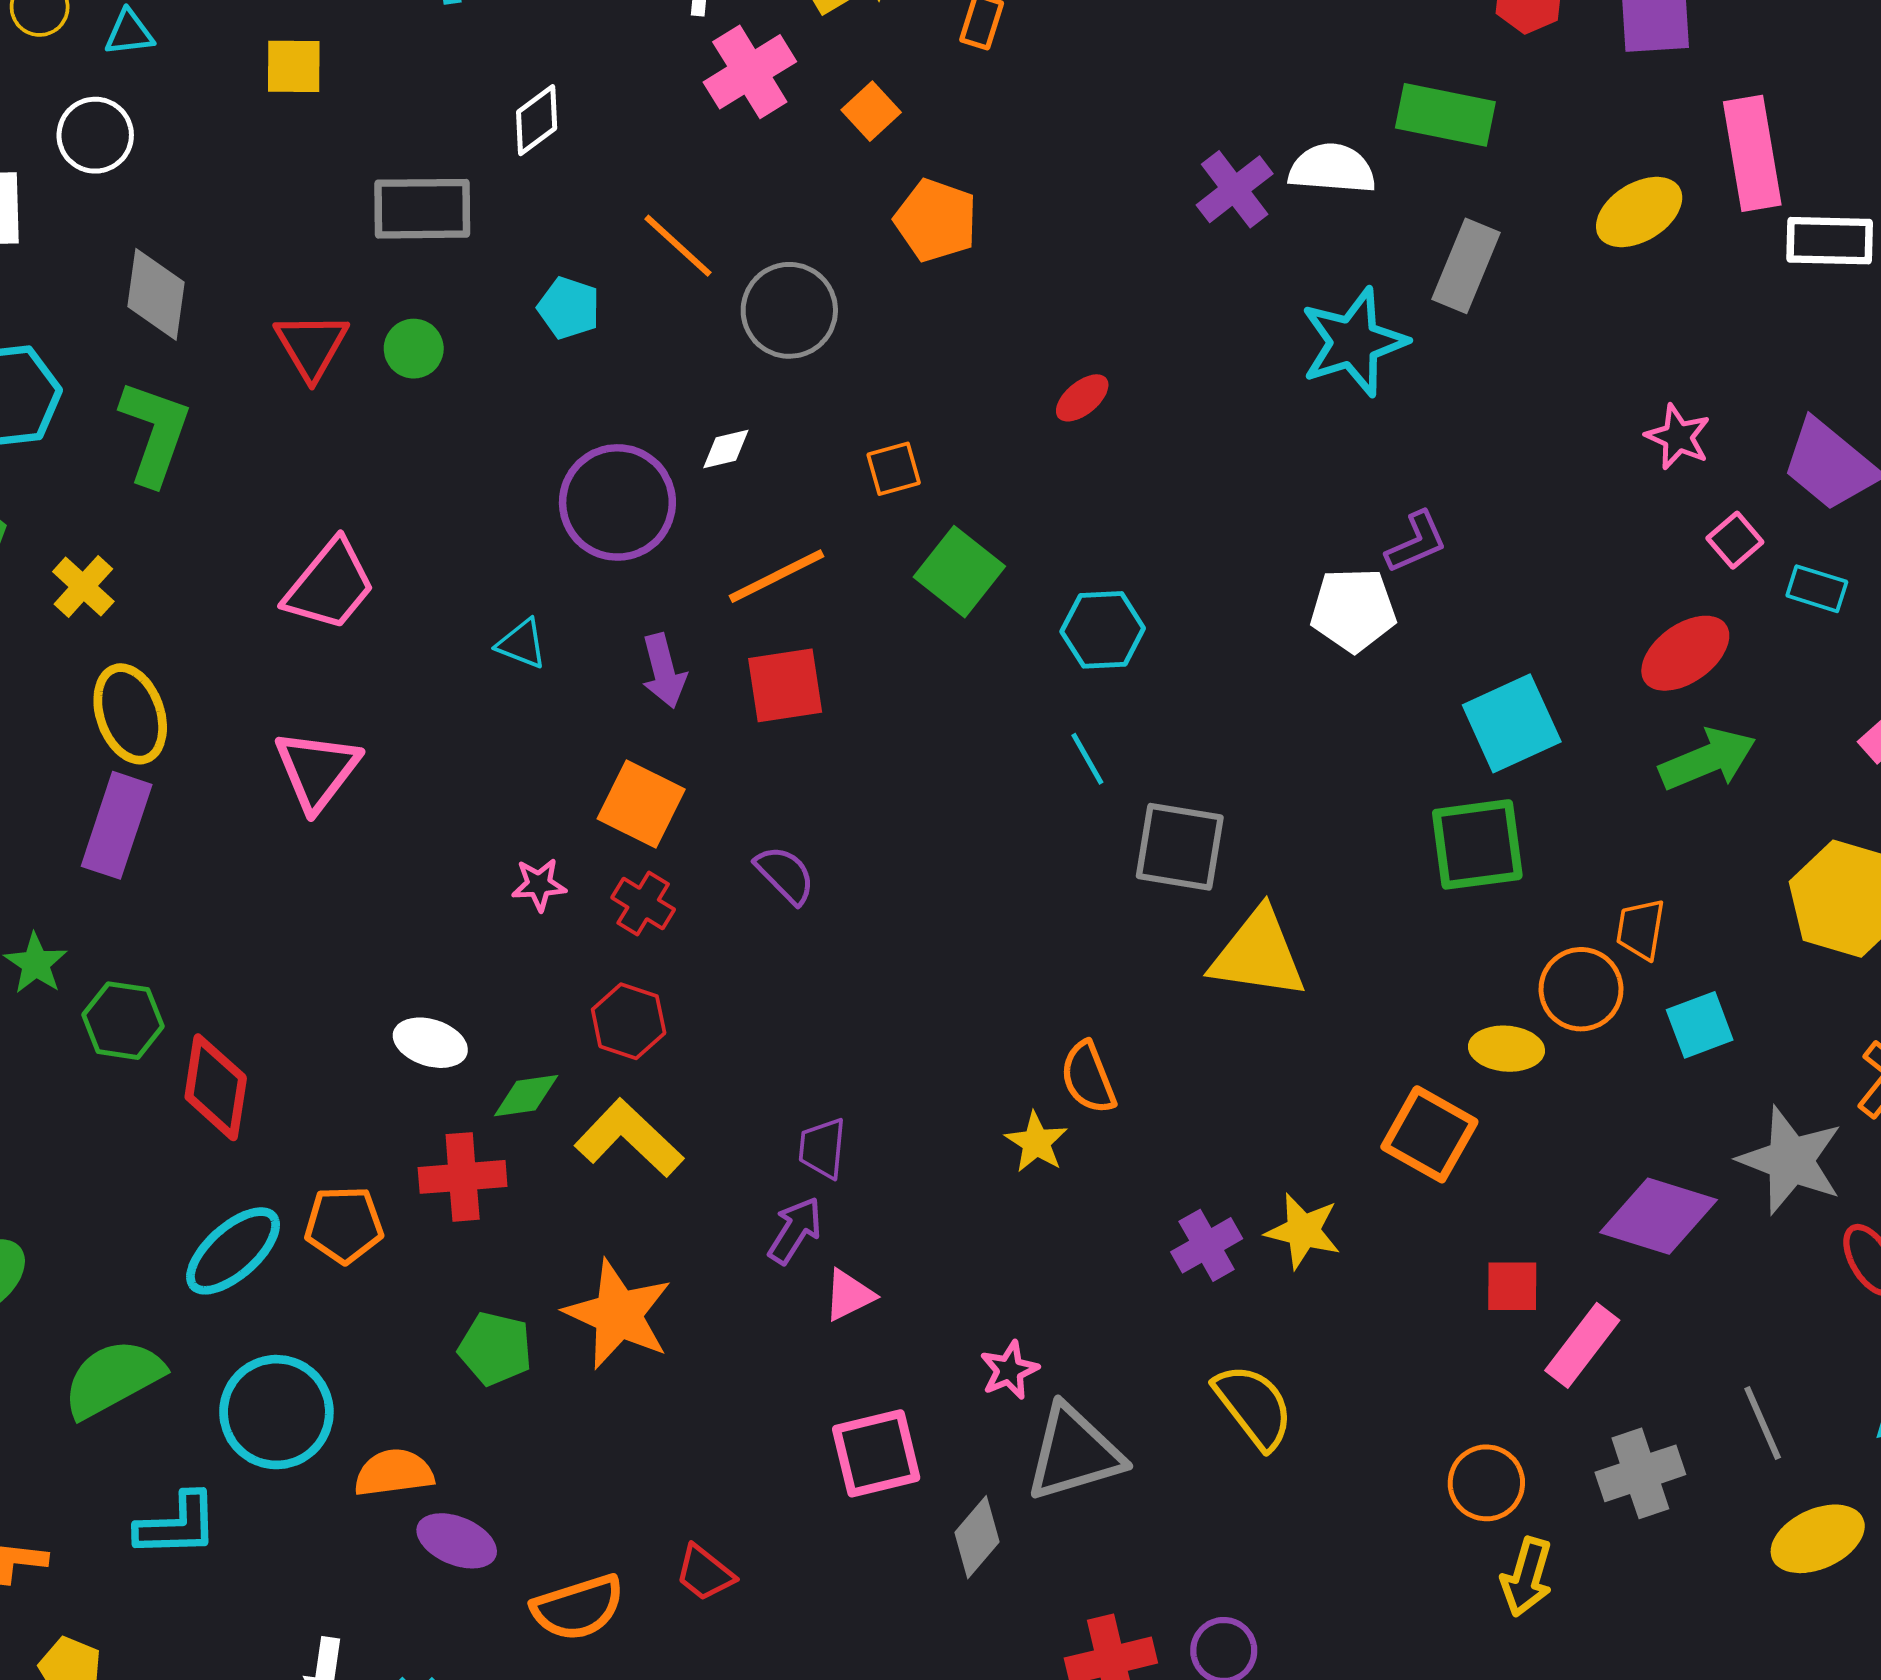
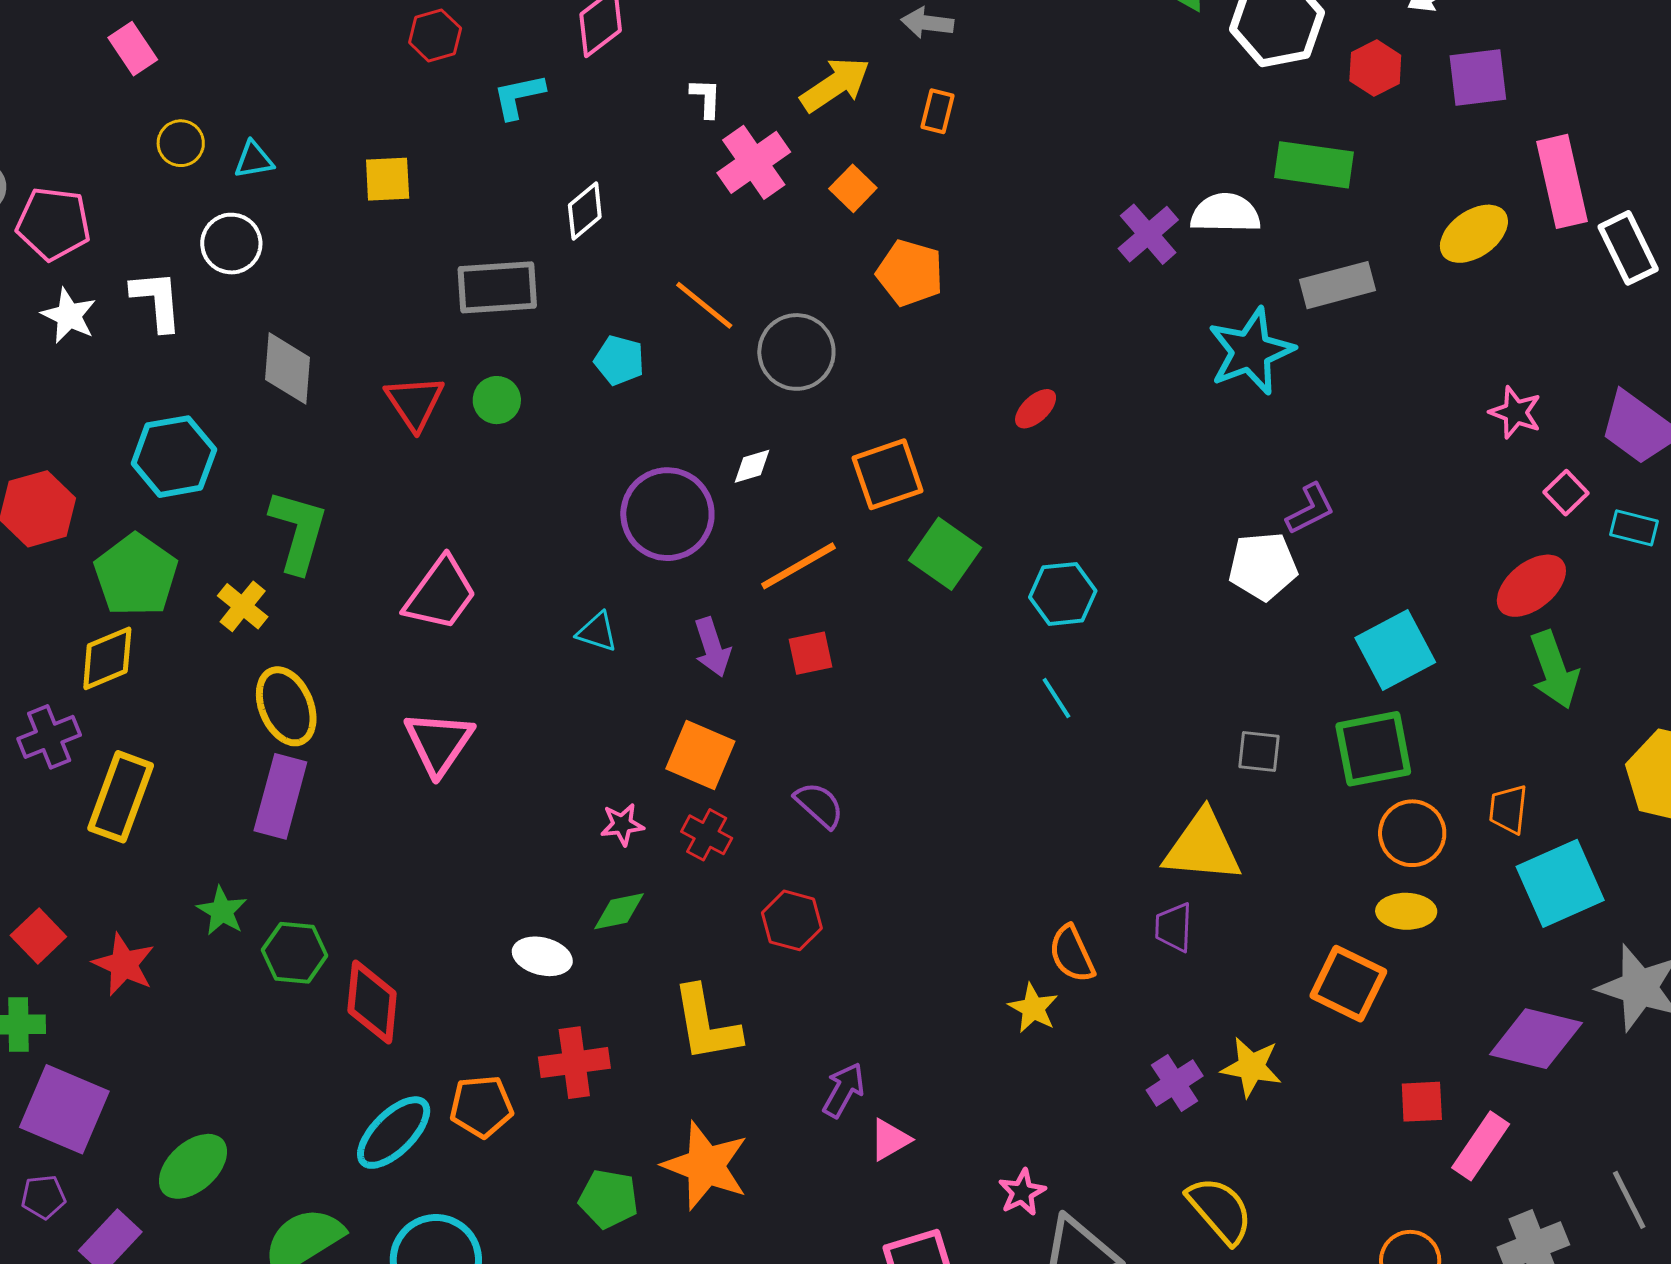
white rectangle: (1830, 241) -> (1628, 248), turned 66
gray rectangle: (1466, 266) -> (1337, 285), turned 56
green L-shape: (155, 433) -> (298, 531), moved
orange square: (894, 469) -> (888, 474), size x1.6
red square: (785, 685) -> (811, 653), size x0.7
green arrow: (1708, 759) -> (1554, 670), turned 96
gray square: (1180, 847) -> (1259, 752), moved, size x0.6
orange circle: (1581, 989) -> (1412, 833), moved
red hexagon: (629, 1021) -> (792, 920), moved
cyan square: (1700, 1025) -> (1560, 883), size x1.6
green diamond: (526, 1096) -> (619, 911), moved
yellow L-shape: (629, 1138) -> (706, 1024), turned -140
purple trapezoid: (822, 1148) -> (1174, 927), moved

